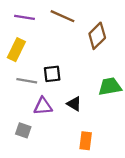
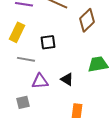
black square: (52, 74) -> (48, 42), moved
gray square: (23, 130) -> (23, 102), turned -32

